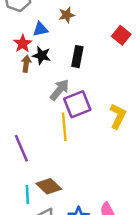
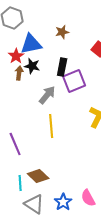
brown star: (67, 15) -> (62, 32), moved
blue triangle: (40, 29) -> (31, 44), size x1.6
purple square: (77, 104) -> (74, 81), moved

